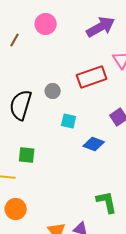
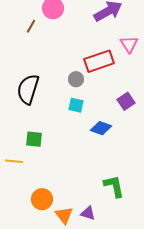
brown line: (15, 40) -> (31, 26), moved
gray circle: (53, 91) -> (76, 79), moved
orange circle: (16, 209) -> (42, 199), moved

